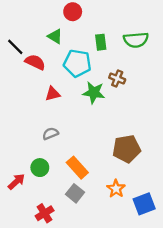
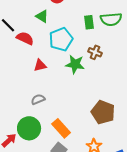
green rectangle: (101, 42) -> (89, 22), moved
cyan pentagon: (77, 63) -> (61, 39), turned -30
brown pentagon: (127, 149) -> (103, 112), turned 30
green circle: (40, 168) -> (29, 128), size x1.5

